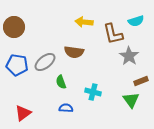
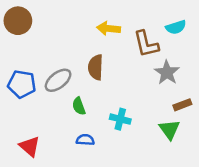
brown circle: (14, 27) -> (18, 21), moved
brown semicircle: (74, 52) -> (96, 67), turned 84
red triangle: (23, 113) -> (30, 146), turned -42

